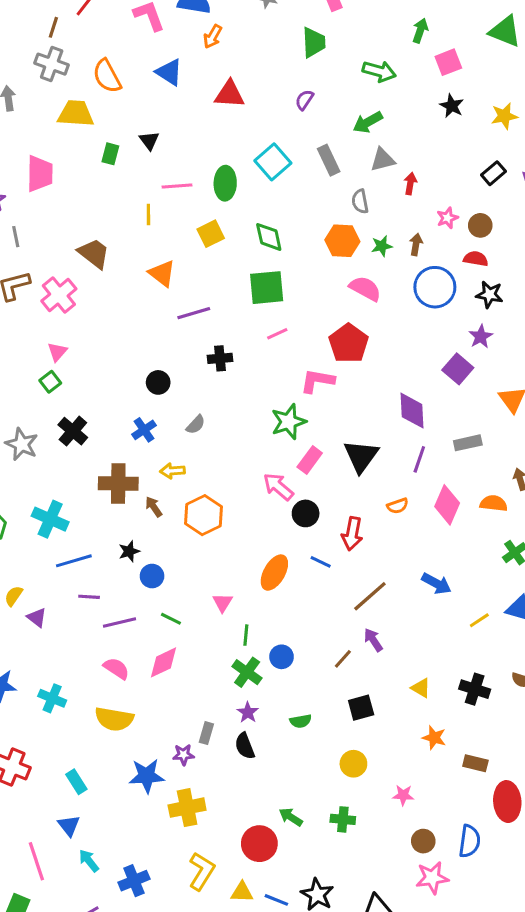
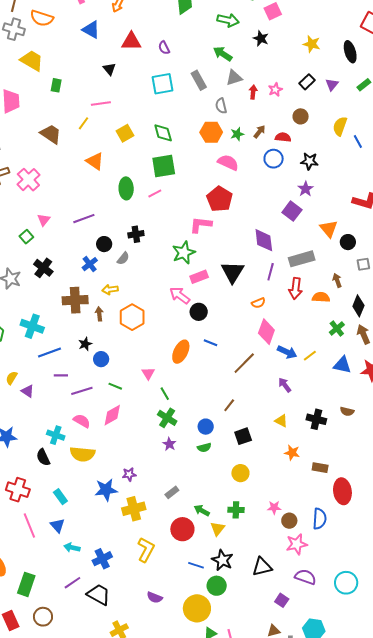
orange semicircle: (107, 76) -> (42, 18), moved, turned -40
purple semicircle: (304, 100) -> (164, 48), moved, turned -56
black star: (452, 106) -> (261, 38), moved
yellow trapezoid: (76, 114) -> (32, 61), turned 30
yellow star: (504, 116) -> (312, 44), turned 30
green arrow: (368, 122) -> (223, 54), turned 66
black triangle: (149, 141) -> (109, 69), moved
cyan square: (273, 162) -> (162, 84), turned 35
green ellipse: (225, 183) -> (126, 188), moved
yellow line: (148, 214) -> (84, 123), turned 40
pink star: (447, 218) -> (275, 90), moved
brown arrow: (416, 244) -> (259, 132), turned 32
brown trapezoid: (94, 253) -> (51, 134), moved
red semicircle: (476, 259) -> (283, 137), moved
blue circle: (435, 287) -> (274, 159), size x0.7
purple line: (194, 313) -> (84, 219), moved
pink line: (277, 334) -> (155, 193), moved
pink triangle: (57, 352) -> (44, 220), moved
black cross: (220, 358) -> (136, 234), moved
black circle: (158, 382) -> (104, 244), moved
gray rectangle: (468, 443) -> (302, 259), size x1.4
pink rectangle: (310, 460) -> (199, 277), turned 36
pink diamond: (447, 505) -> (266, 332), moved
brown arrow: (154, 507) -> (99, 314), turned 32
red arrow: (352, 534) -> (296, 288), moved
yellow line: (479, 620) -> (310, 356), moved
green line: (246, 635) -> (165, 394), turned -32
purple arrow: (373, 640) -> (285, 385), moved
blue circle: (282, 657) -> (206, 427), moved
cyan cross: (52, 698) -> (56, 435), moved
gray rectangle: (206, 733) -> (172, 492), moved, turned 40
black semicircle: (245, 746) -> (43, 457), moved
pink star: (403, 795) -> (274, 508), moved
pink line: (36, 861) -> (29, 526), moved
cyan arrow: (89, 861) -> (72, 548), turned -35
yellow triangle: (242, 892) -> (218, 529), moved, turned -49

